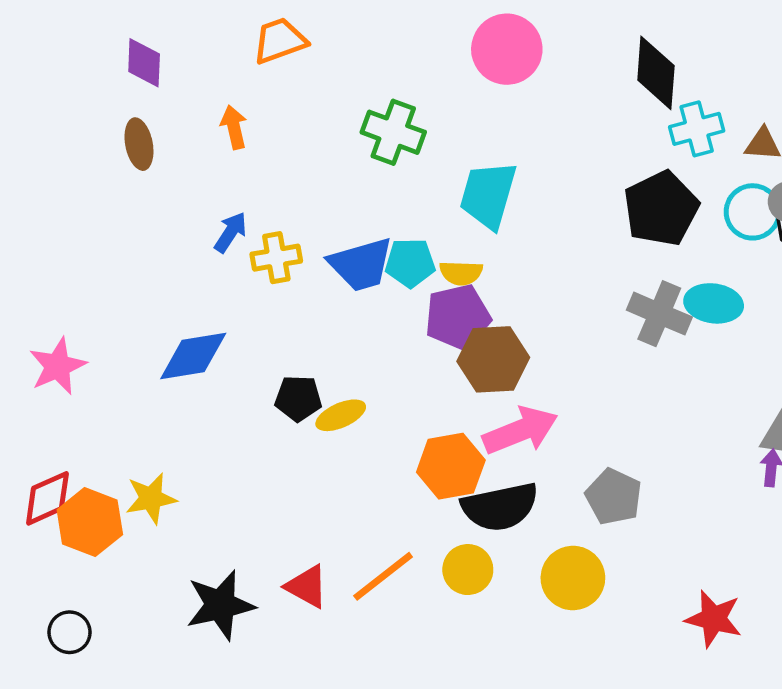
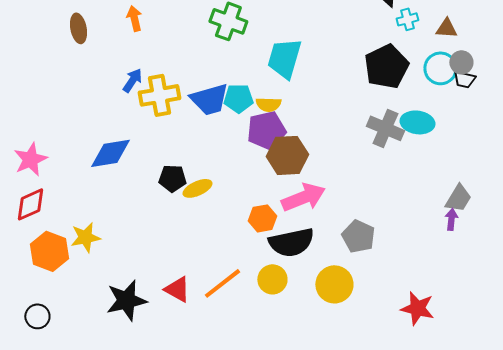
cyan cross: (697, 129) -> (407, 19), size x0.7
yellow cross: (276, 258) -> (159, 95), size x1.4
orange hexagon: (451, 466) -> (262, 218), size x0.7
red diamond: (47, 498) -> (30, 204), moved

